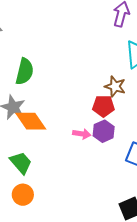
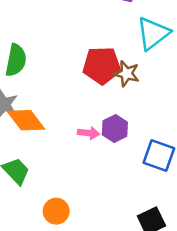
red pentagon: (103, 106) -> (102, 65), moved, size x1.4
orange circle: (23, 195) -> (56, 211), moved

